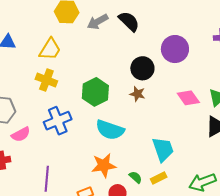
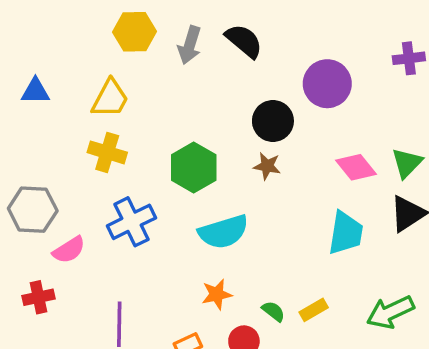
gray arrow: (98, 22) -> (190, 45), turned -40
cyan semicircle: (110, 130) -> (223, 232), turned -32
cyan trapezoid: (163, 149) -> (346, 233), moved, turned 32
orange star: (104, 165) -> (217, 294), size x0.7

